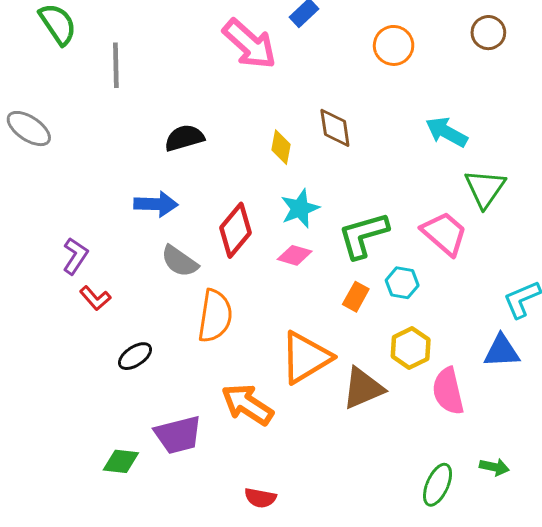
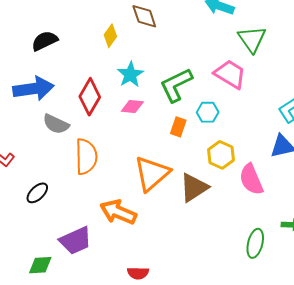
yellow diamond: (281, 147) -> (110, 36), turned 35
blue arrow: (156, 204) -> (33, 89), size x1.4

